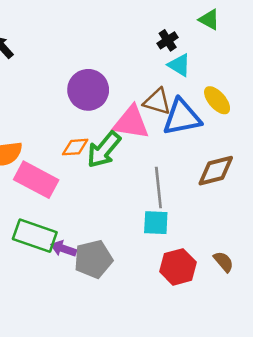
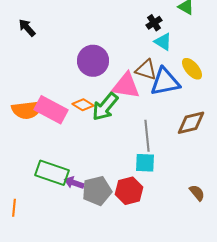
orange diamond: (75, 147) -> (83, 105), turned 35
pink rectangle: (36, 180) -> (51, 110), moved
red hexagon: (178, 267) -> (129, 191), moved

